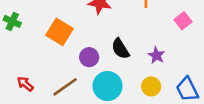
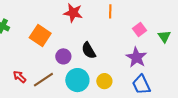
purple star: (156, 55) -> (136, 57), moved, size x1.5
red arrow: (25, 84) -> (20, 77), moved
yellow circle: (151, 86) -> (104, 81), moved

